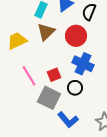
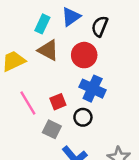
brown triangle: (46, 32) -> (48, 50), turned -48
gray square: (49, 98) -> (52, 129), size x0.7

